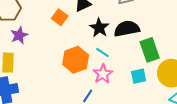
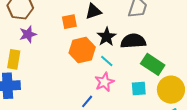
orange square: (60, 17) -> (69, 22), turned 35
green rectangle: (150, 50) -> (153, 64), turned -45
orange hexagon: (76, 60) -> (82, 50), moved

